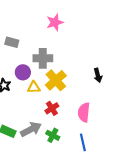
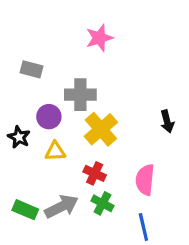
yellow triangle: (34, 87) -> (55, 151), moved
red cross: (52, 108) -> (95, 173), turned -32
green cross: (53, 135) -> (102, 203), moved

